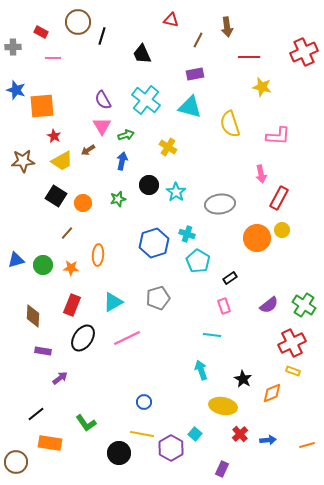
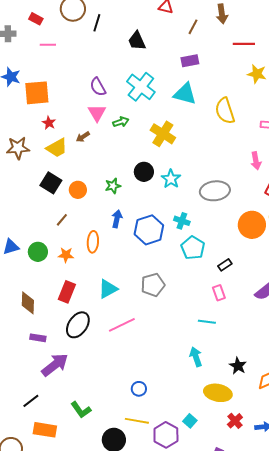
yellow cross: (168, 147) -> (163, 134), size x1.4
blue arrow: (122, 161) -> (117, 219), moved
purple arrow: (60, 378) -> (55, 365), size x1.8

